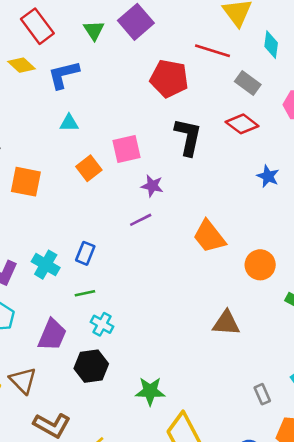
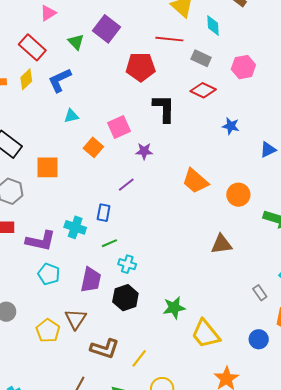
yellow diamond: (22, 65) -> (26, 79), turned -75
purple line: (141, 220) -> (126, 185), moved
brown triangle: (23, 380) -> (76, 319), turned 30

